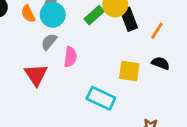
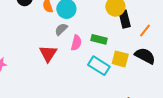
green rectangle: (94, 15) -> (99, 39), moved, turned 49
black semicircle: (161, 63) -> (145, 56), size x1.5
cyan rectangle: (101, 98) -> (99, 66), moved

